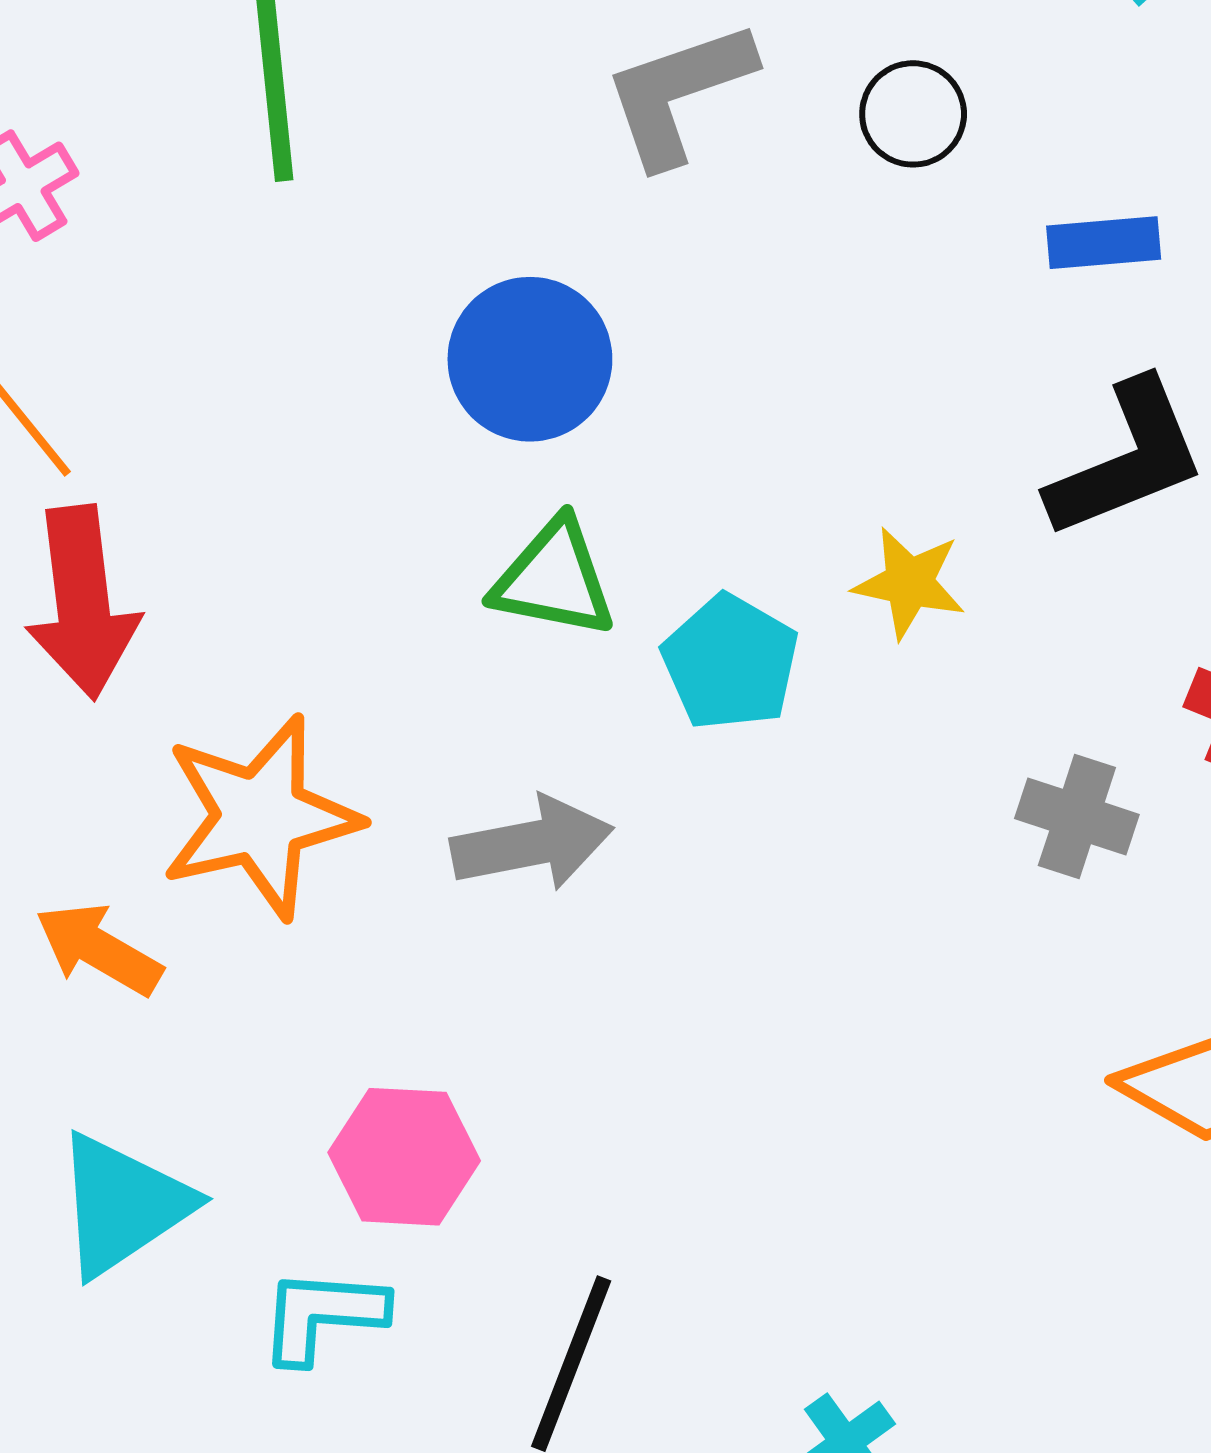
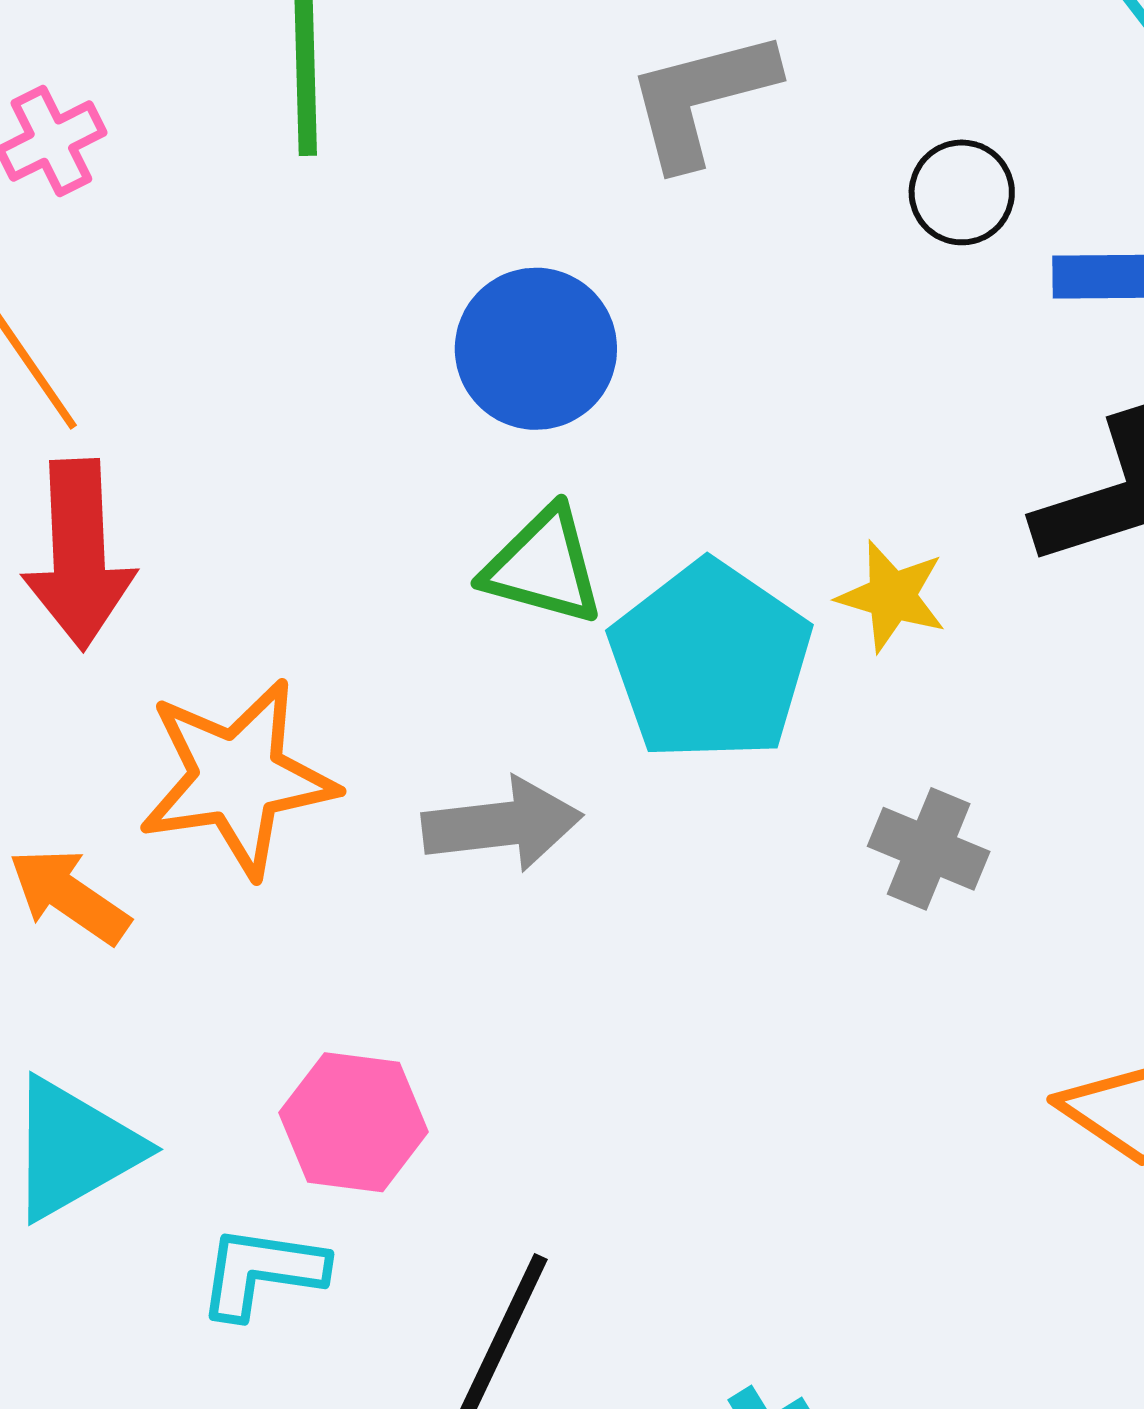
black circle: (913, 114) -> (962, 192), moved
cyan pentagon: (730, 662) -> (710, 661), size x1.5
gray cross: (1077, 816) -> (929, 849), moved

